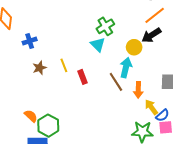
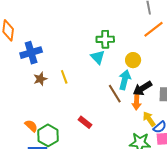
green cross: (105, 26) -> (105, 39), turned 30
black arrow: (151, 35) -> (142, 88), moved
blue cross: (30, 41) -> (31, 53), size x1.5
red rectangle: (83, 77) -> (85, 122), moved, turned -32

